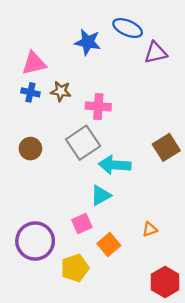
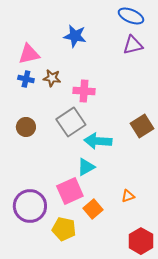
blue ellipse: (128, 28) -> (131, 16), moved
pink square: (82, 223) -> (70, 191), size x1.5
yellow pentagon: (75, 268) -> (64, 229), turned 30

